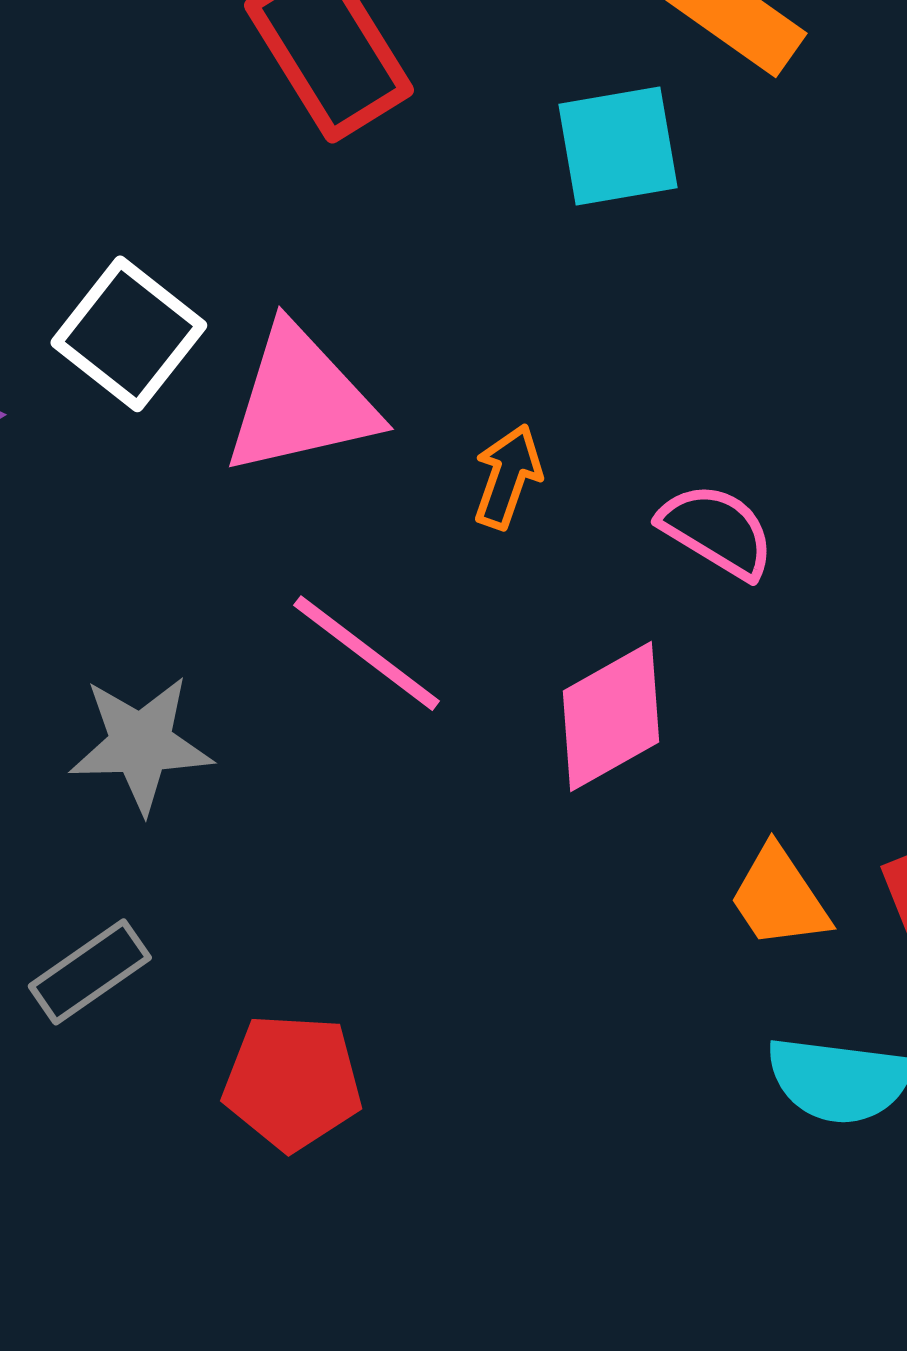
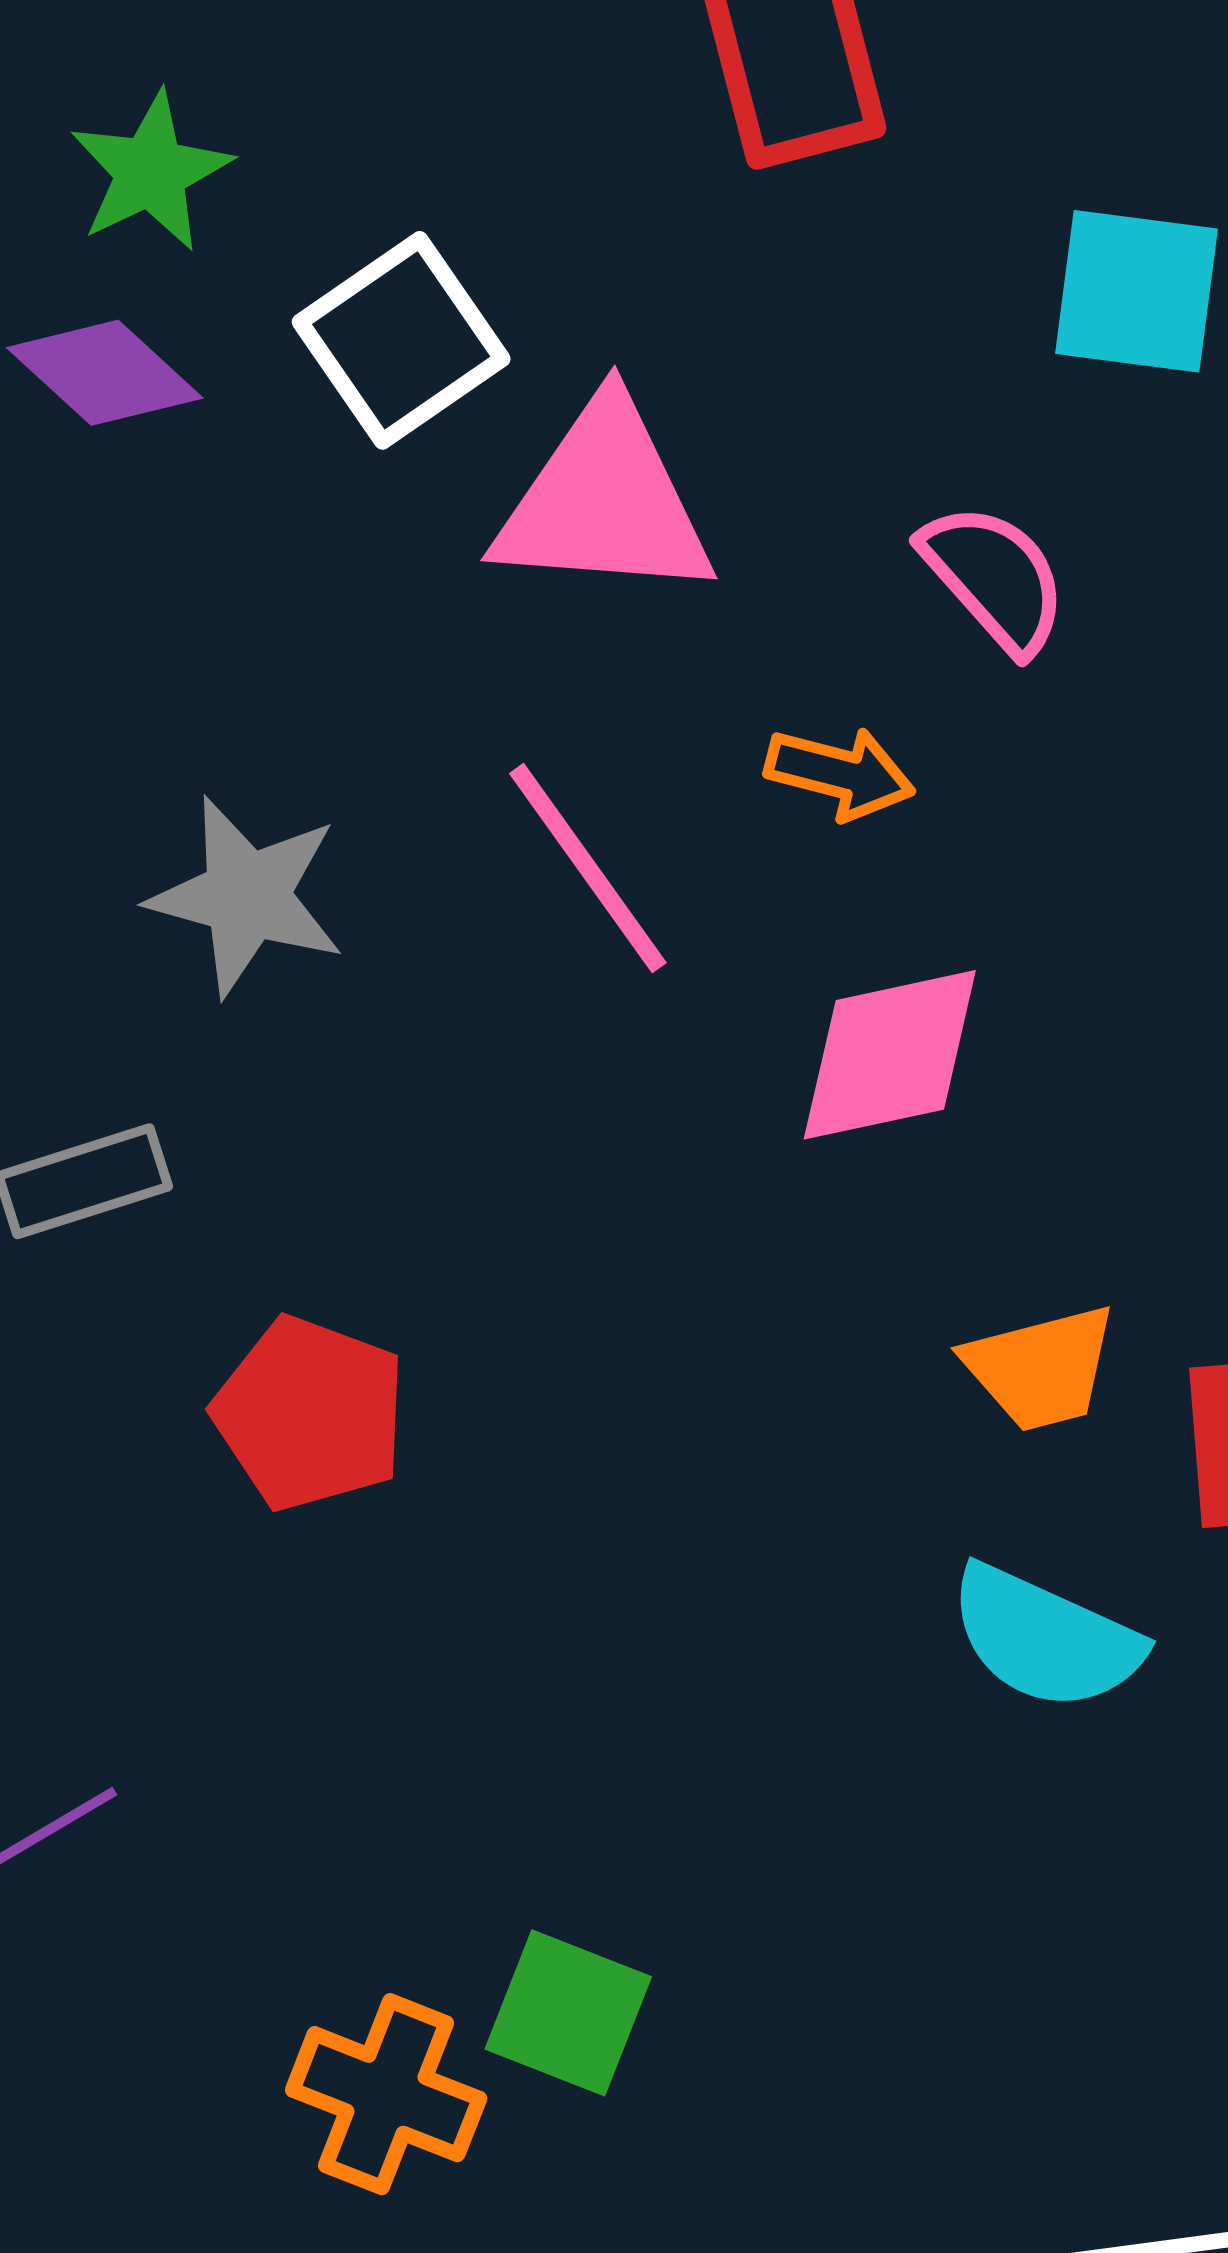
orange arrow: (508, 477) -> (840, 773), moved, turned 68
pink semicircle: (717, 531) -> (994, 578), moved
orange trapezoid: (779, 897) -> (1041, 1368), turned -88

